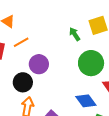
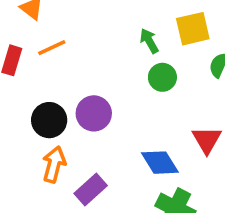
green circle: (91, 63) -> (162, 77), moved, size x0.6
purple circle: (39, 64) -> (94, 113), moved

